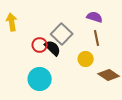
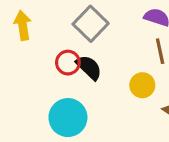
gray square: (62, 34) -> (91, 24), moved

